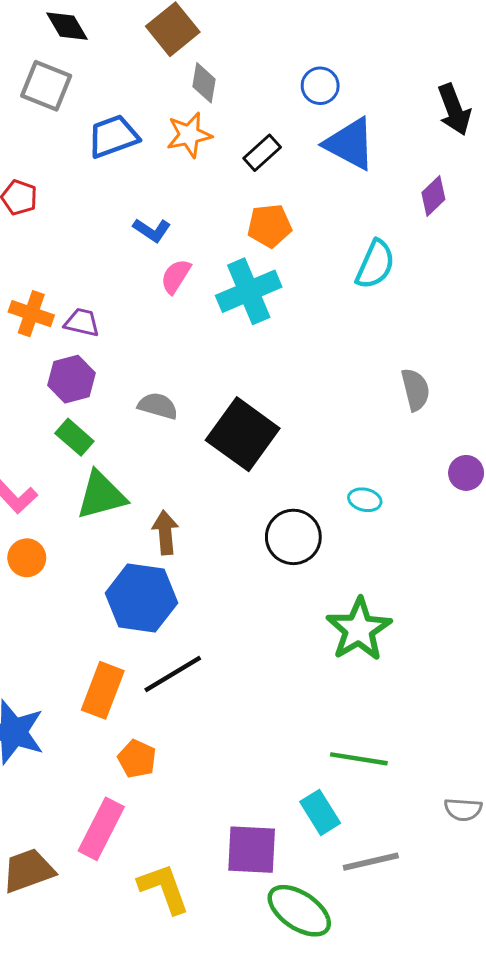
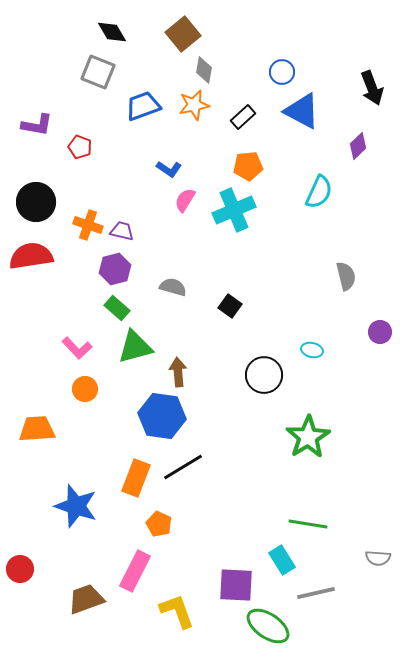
black square: (243, 434) -> (230, 306), size x0.5

